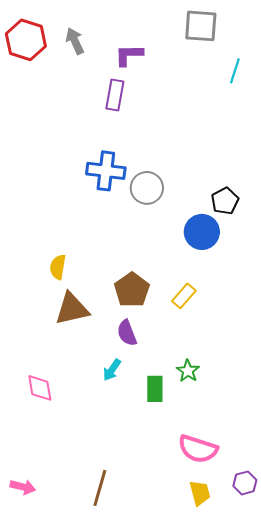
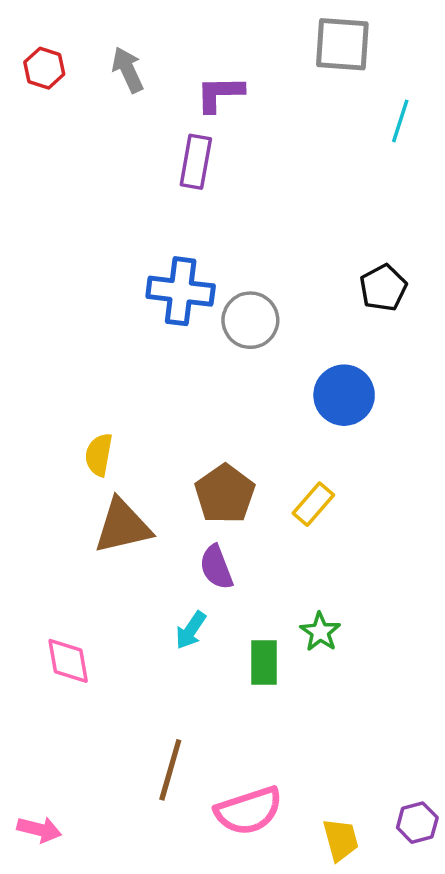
red hexagon: (26, 40) -> (44, 68), size x0.6
black pentagon: (225, 201) -> (383, 288), moved
pink semicircle: (198, 449) -> (249, 811), moved, turned -36
brown line: (100, 488) -> (170, 770), moved

